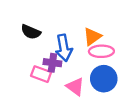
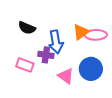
pink ellipse: (101, 51) -> (96, 35), moved
pink rectangle: (41, 74) -> (25, 65), moved

